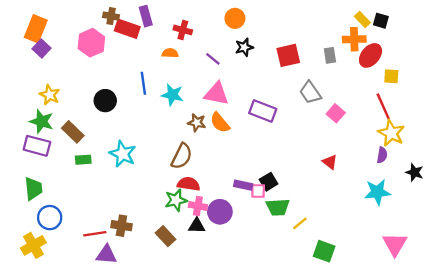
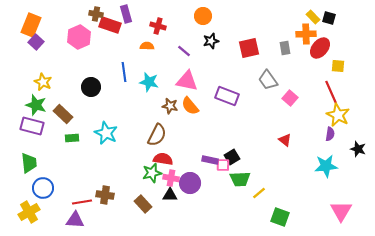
purple triangle: (106, 255) -> (75, 220), moved

